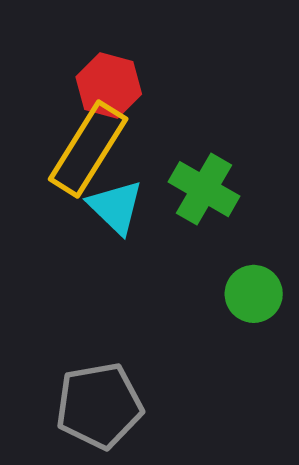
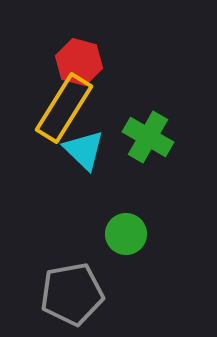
green circle: (254, 294) -> (126, 234), moved

